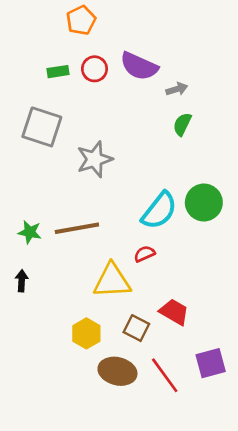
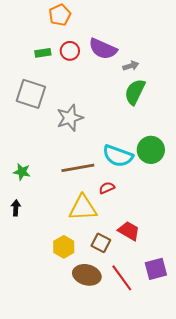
green semicircle: (182, 124) -> (135, 92), size x1.5
cyan semicircle: (159, 211) -> (118, 156), turned 72
brown line: (77, 228) -> (78, 168), moved

